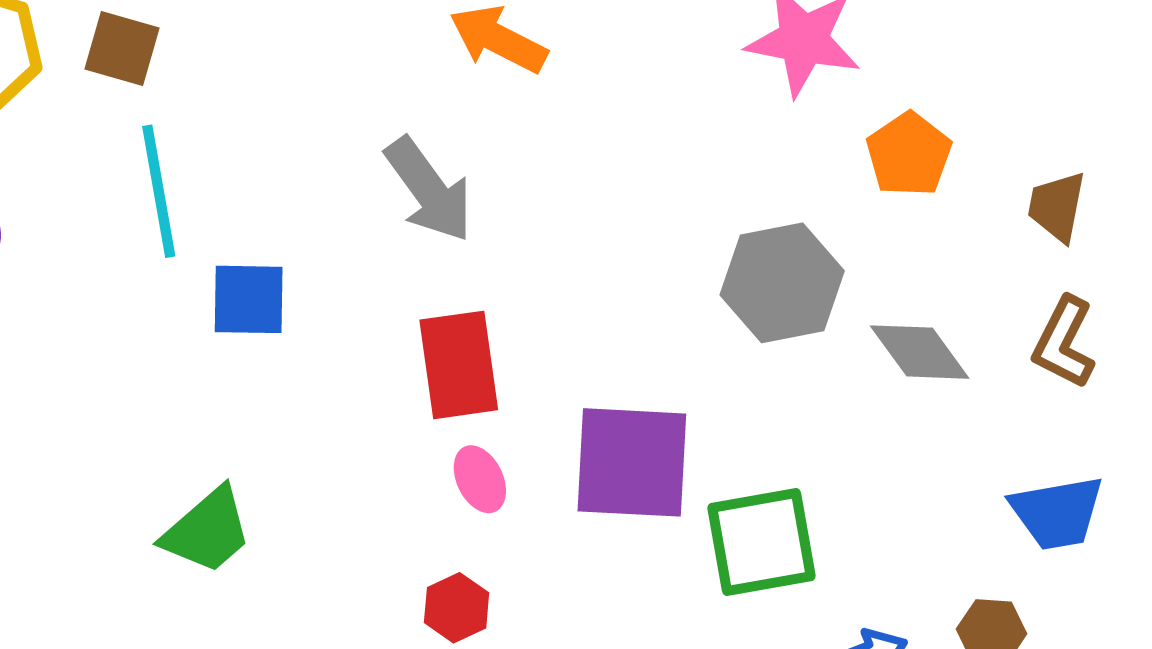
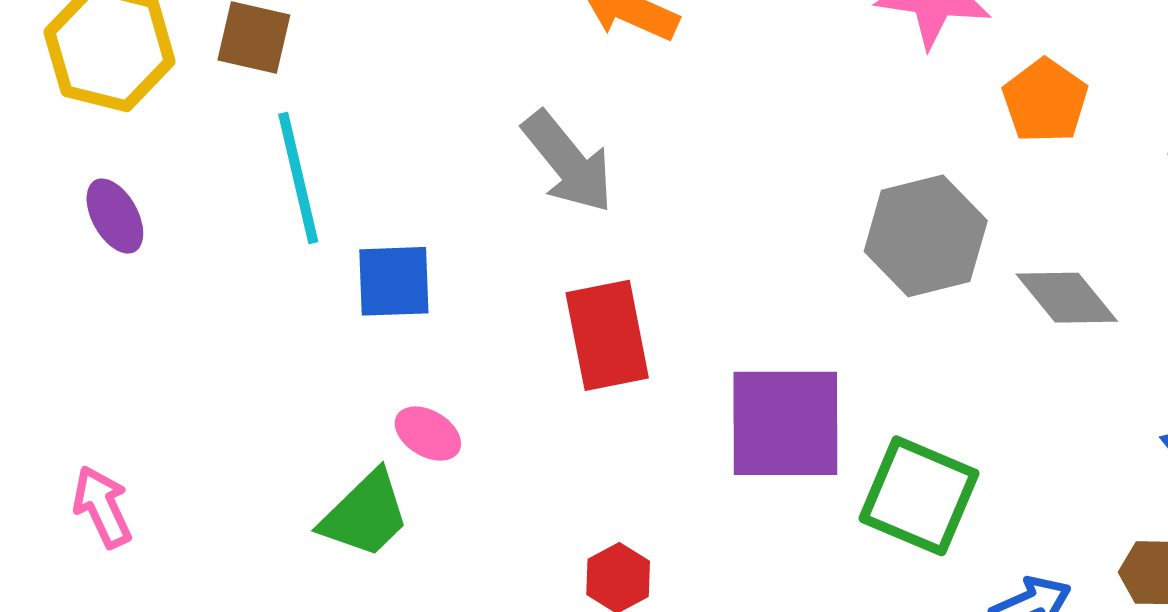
pink ellipse: (480, 479) -> (428, 434), moved, turned -30
green square: (761, 542) -> (919, 496), turned 36

